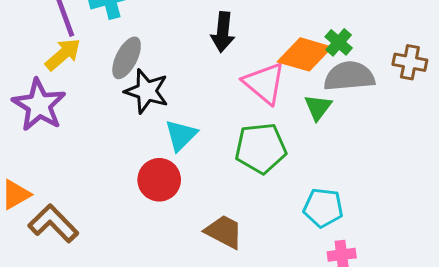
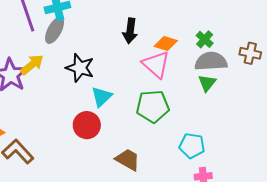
yellow arrow: (63, 54) -> (32, 65), moved
orange diamond: (305, 54) -> (166, 43), moved, size x0.7
gray ellipse: (127, 58) -> (55, 30), moved
green triangle: (318, 107) -> (207, 83), moved

